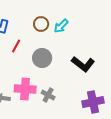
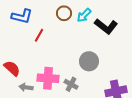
gray circle: (42, 58) -> (89, 61), moved
black L-shape: (83, 64) -> (106, 26), moved

